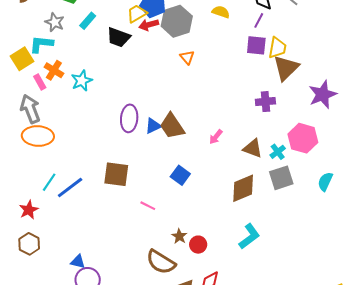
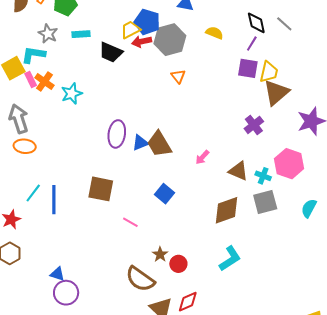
cyan rectangle: (88, 21) -> (81, 34), turned 42
pink rectangle: (40, 82) -> (31, 80), moved
purple cross: (265, 102) -> (254, 125), turned -36
orange ellipse: (38, 136) -> (25, 146), size x0.7
cyan cross: (278, 152) -> (263, 176), turned -35
blue line: (70, 188) -> (54, 200), turned -56

